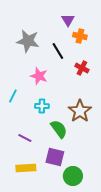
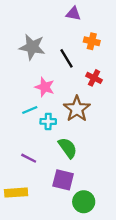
purple triangle: (68, 20) -> (73, 14), moved, turned -48
cyan line: (13, 96) -> (30, 110), moved, turned 40
brown star: (80, 111) -> (77, 109), moved
yellow rectangle: (26, 168) -> (16, 193), moved

